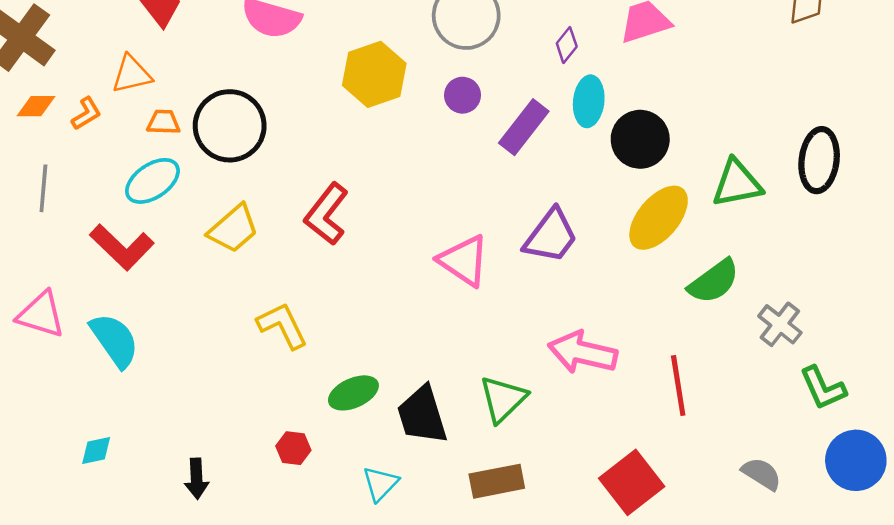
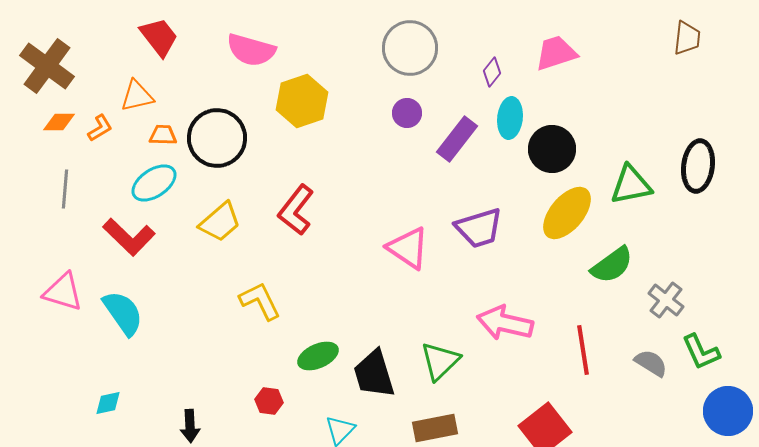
yellow hexagon: (374, 74) -> (302, 101), moved
purple trapezoid: (551, 236) -> (479, 228), turned 36
gray semicircle: (761, 474) -> (651, 363), moved

